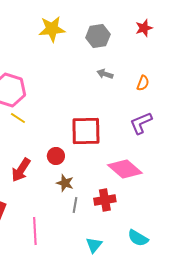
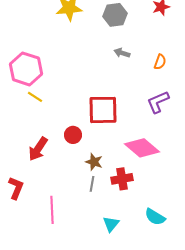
brown star: (65, 183) -> (94, 162), moved

